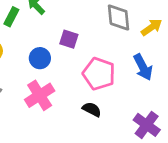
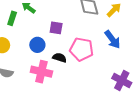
pink cross: (40, 95) -> (41, 72), turned -35
black semicircle: (92, 109) -> (60, 58), moved

